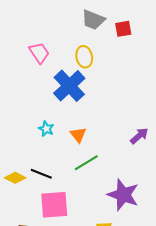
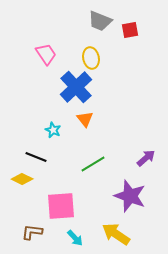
orange triangle: (78, 135) -> (85, 119), moved
purple arrow: (139, 136) -> (146, 158), moved
black line: (41, 174) -> (36, 157), moved

